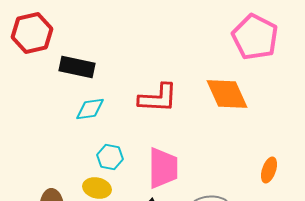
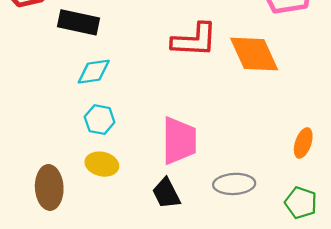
red L-shape: (158, 98) -> (194, 40), moved
cyan hexagon: (110, 157) -> (100, 120), moved

